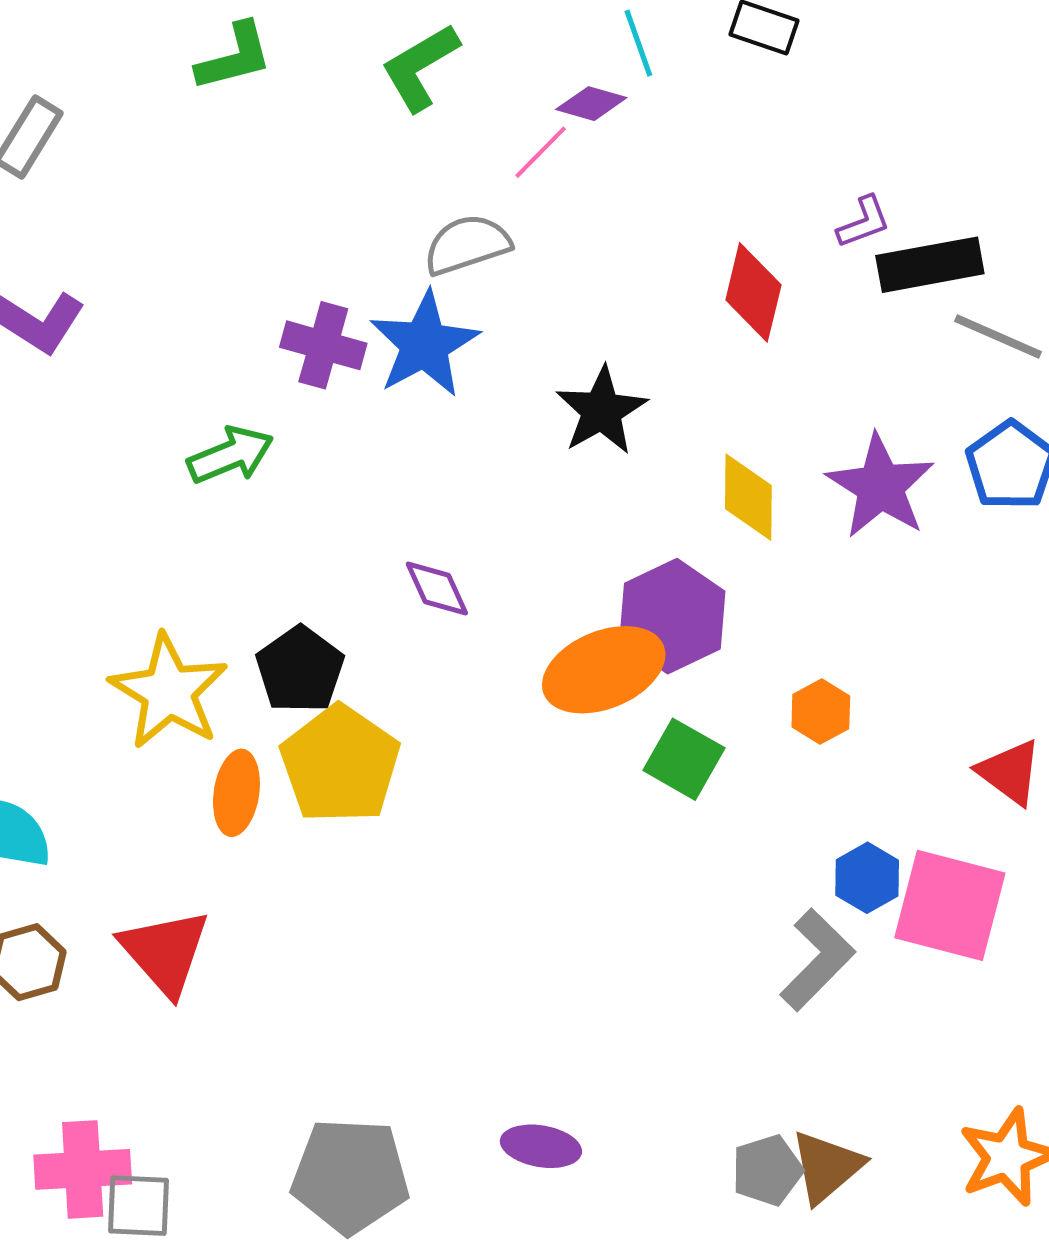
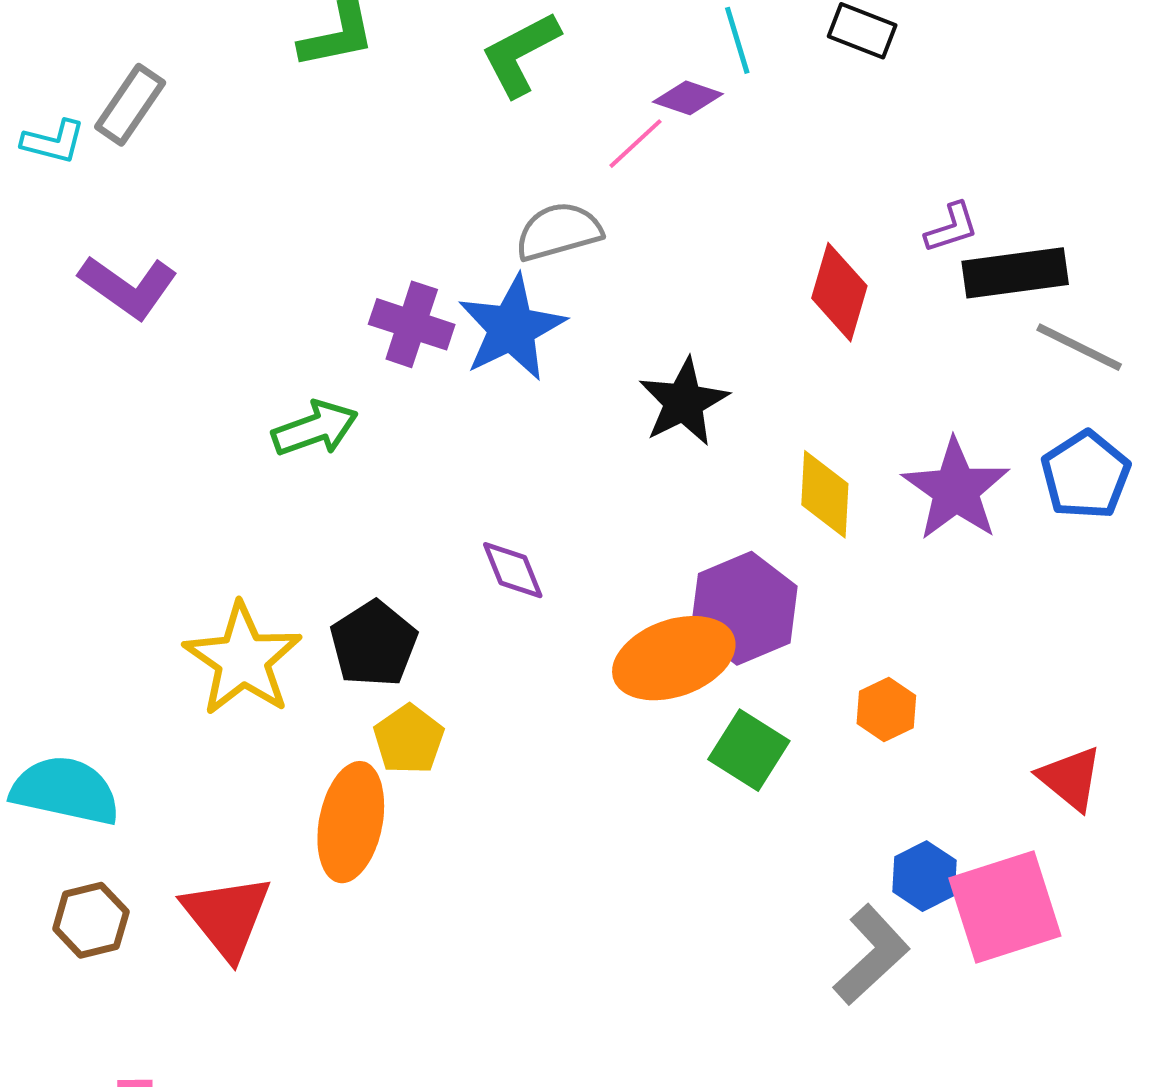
yellow pentagon: (340, 764) -> (409, 739), size x0.6
orange ellipse: (236, 793) -> (351, 822), moved, size x1.4
pink square: (950, 905) -> (1005, 907), turned -35

